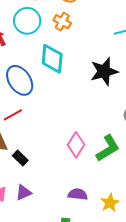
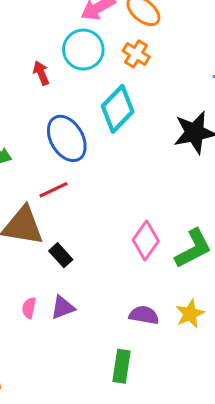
cyan diamond: (52, 59) -> (118, 109), turned 36
yellow star: (110, 203) -> (190, 314), moved

